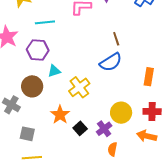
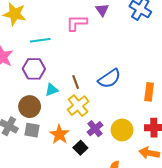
brown line: (116, 39) -> (76, 82), moved
purple cross: (104, 129) -> (95, 129), moved
gray square: (27, 134) -> (32, 130), moved

